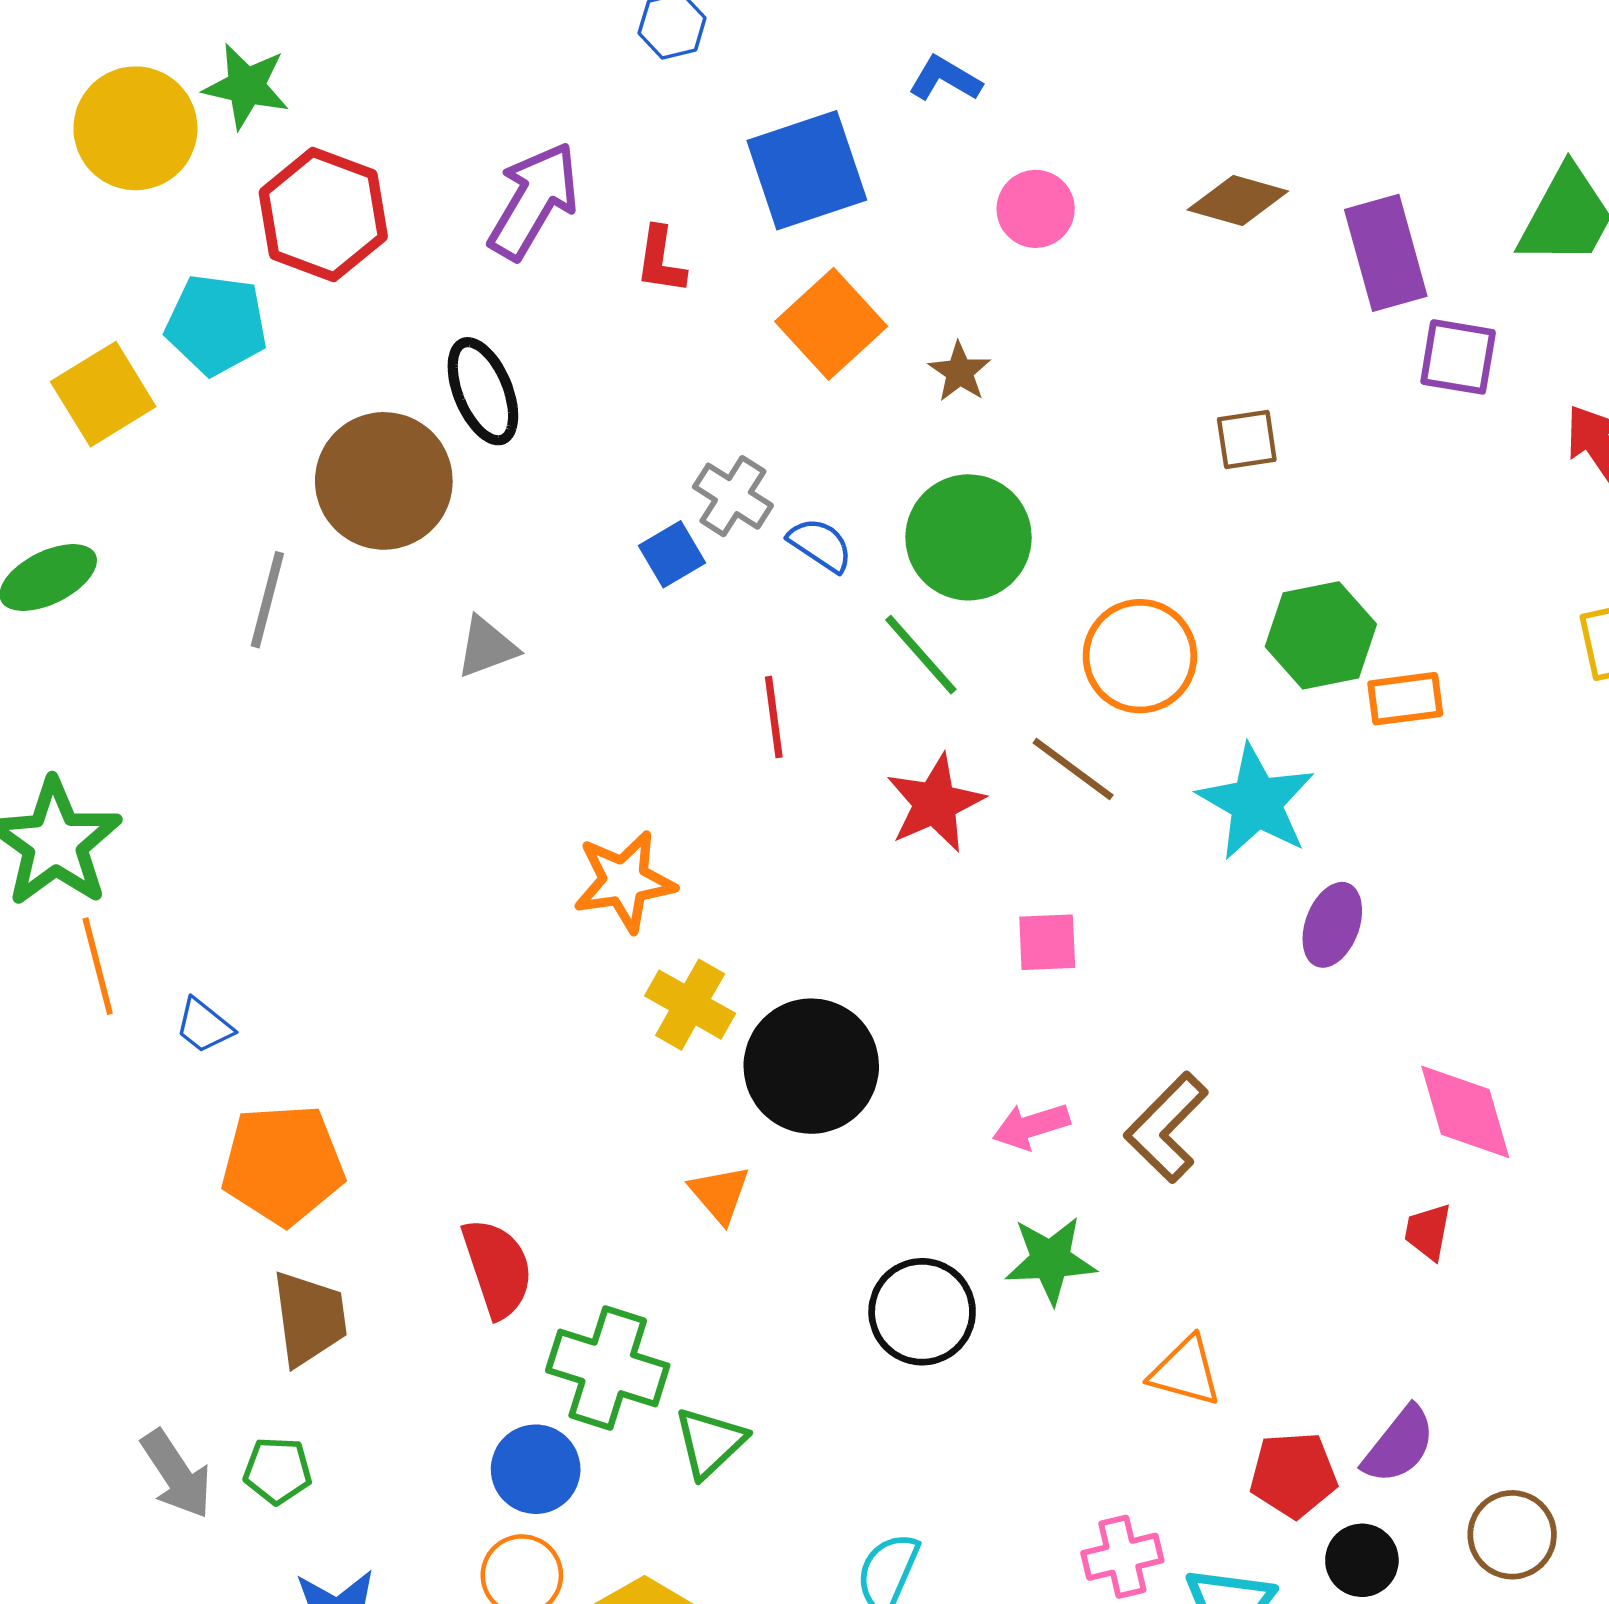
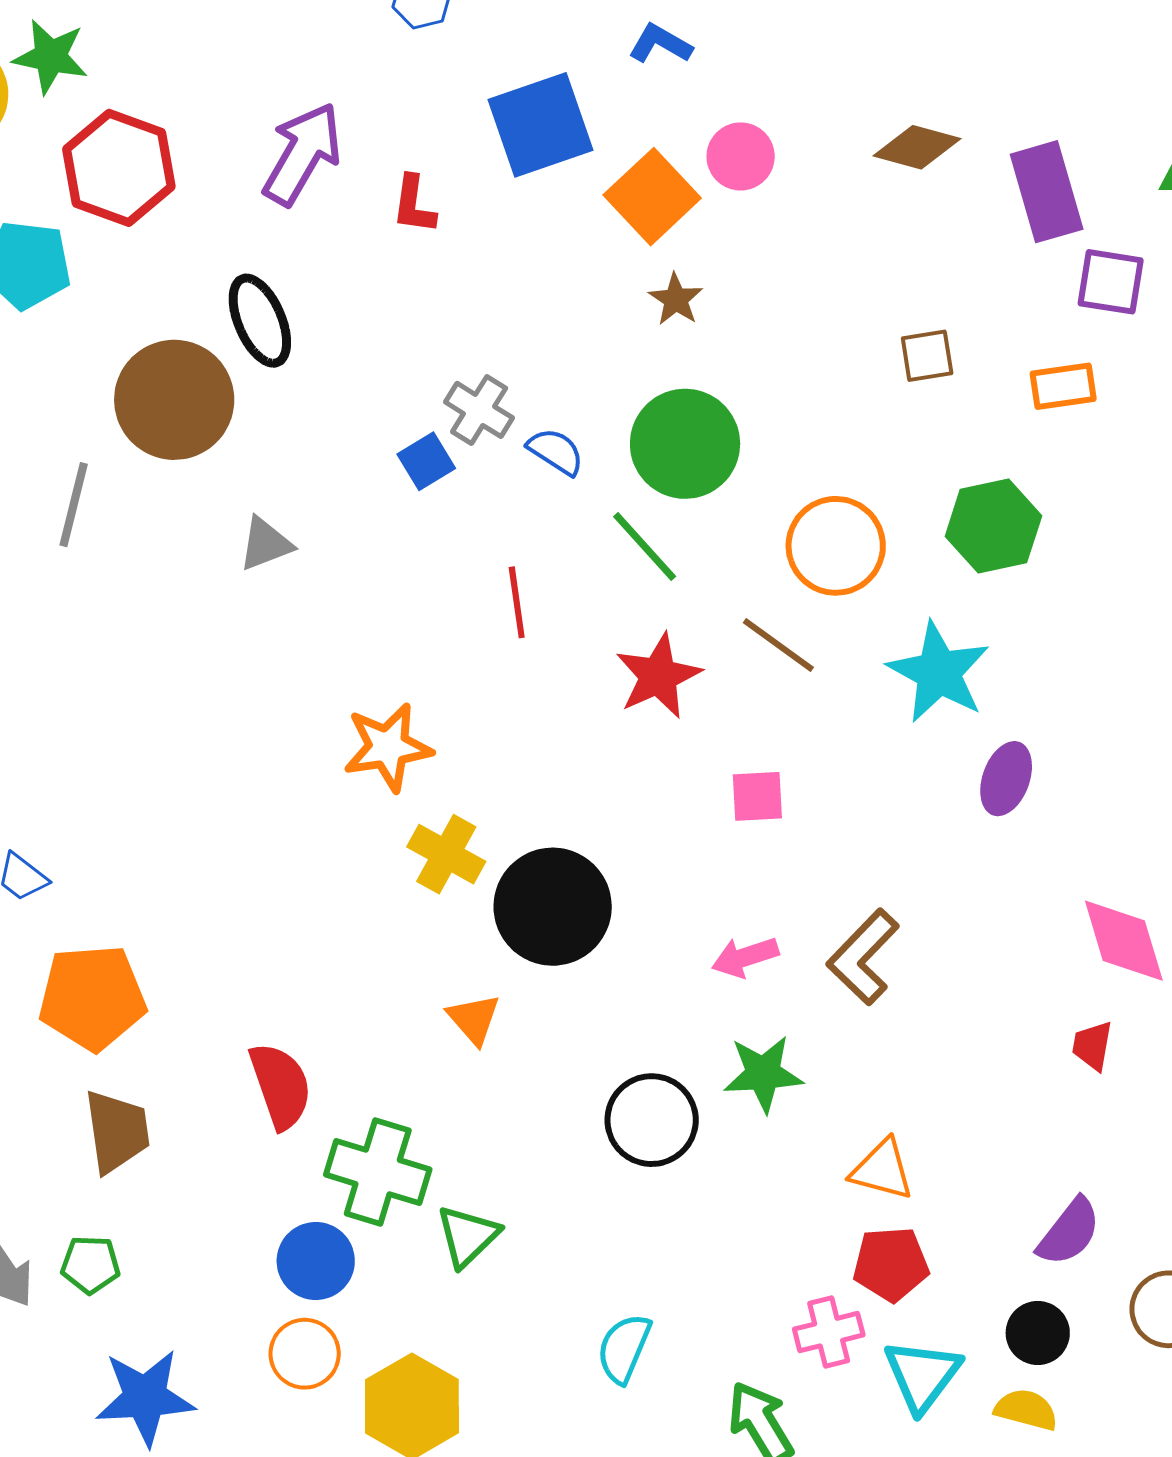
orange square: (831, 324) -> (652, 197), moved
orange rectangle: (1405, 699) -> (1063, 386), moved
red pentagon: (1293, 1475) -> (891, 1264), moved

